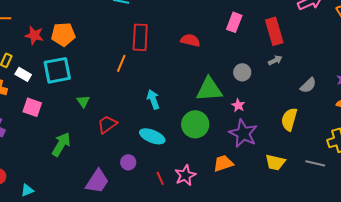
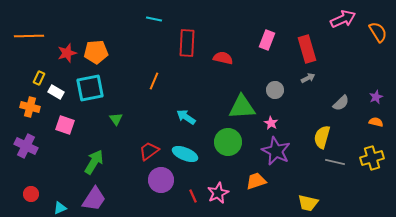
red star: (34, 35) -> (67, 53), turned -30
red rectangle: (140, 37) -> (187, 43), moved
cyan arrow: (153, 99) -> (186, 117), turned -36
red trapezoid: (107, 124) -> (149, 151), moved
purple circle: (128, 162) -> (161, 180), size x1.6
yellow trapezoid: (275, 162) -> (308, 203), moved
gray line: (315, 163) -> (335, 162), moved
purple trapezoid: (97, 181) -> (94, 199), moved

